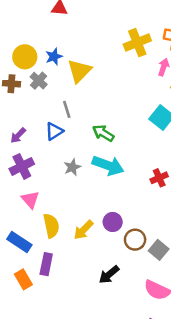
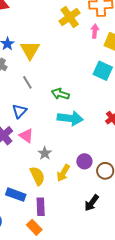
blue triangle: (54, 131) -> (20, 111), moved
gray star: (72, 167) -> (45, 153), moved
pink triangle: (30, 199) -> (26, 136), moved
orange rectangle: (23, 279) -> (34, 227), moved

